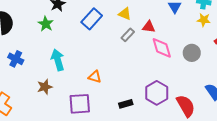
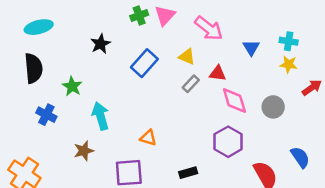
green star: (46, 24) -> (72, 86), moved
purple hexagon: (157, 93) -> (228, 142), moved

